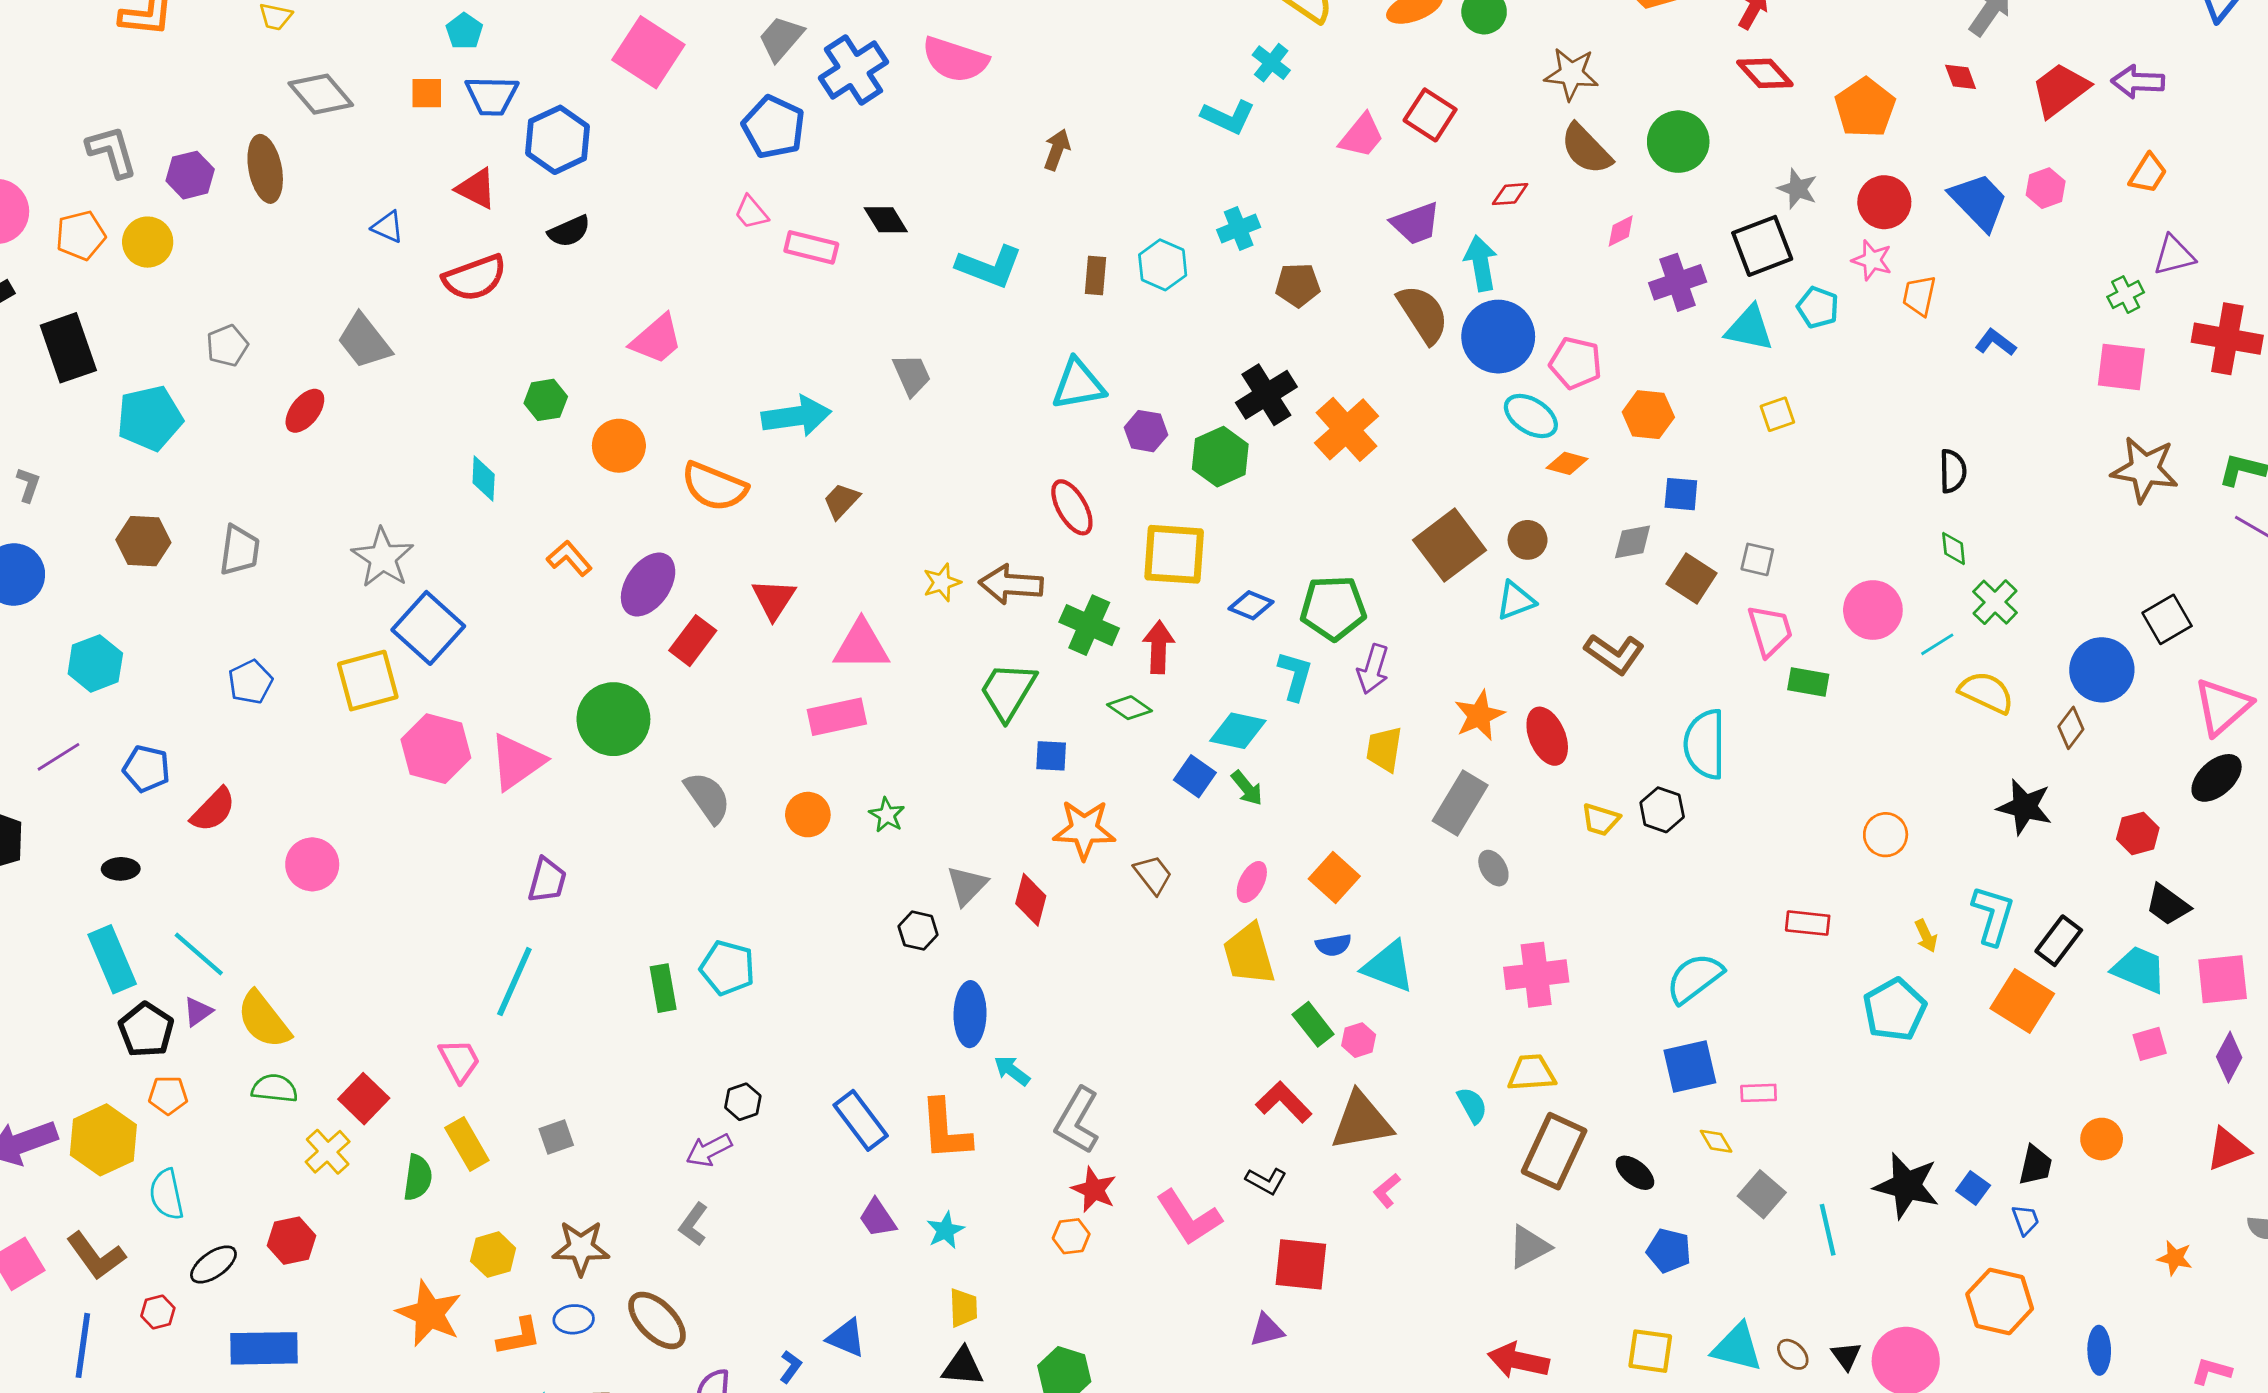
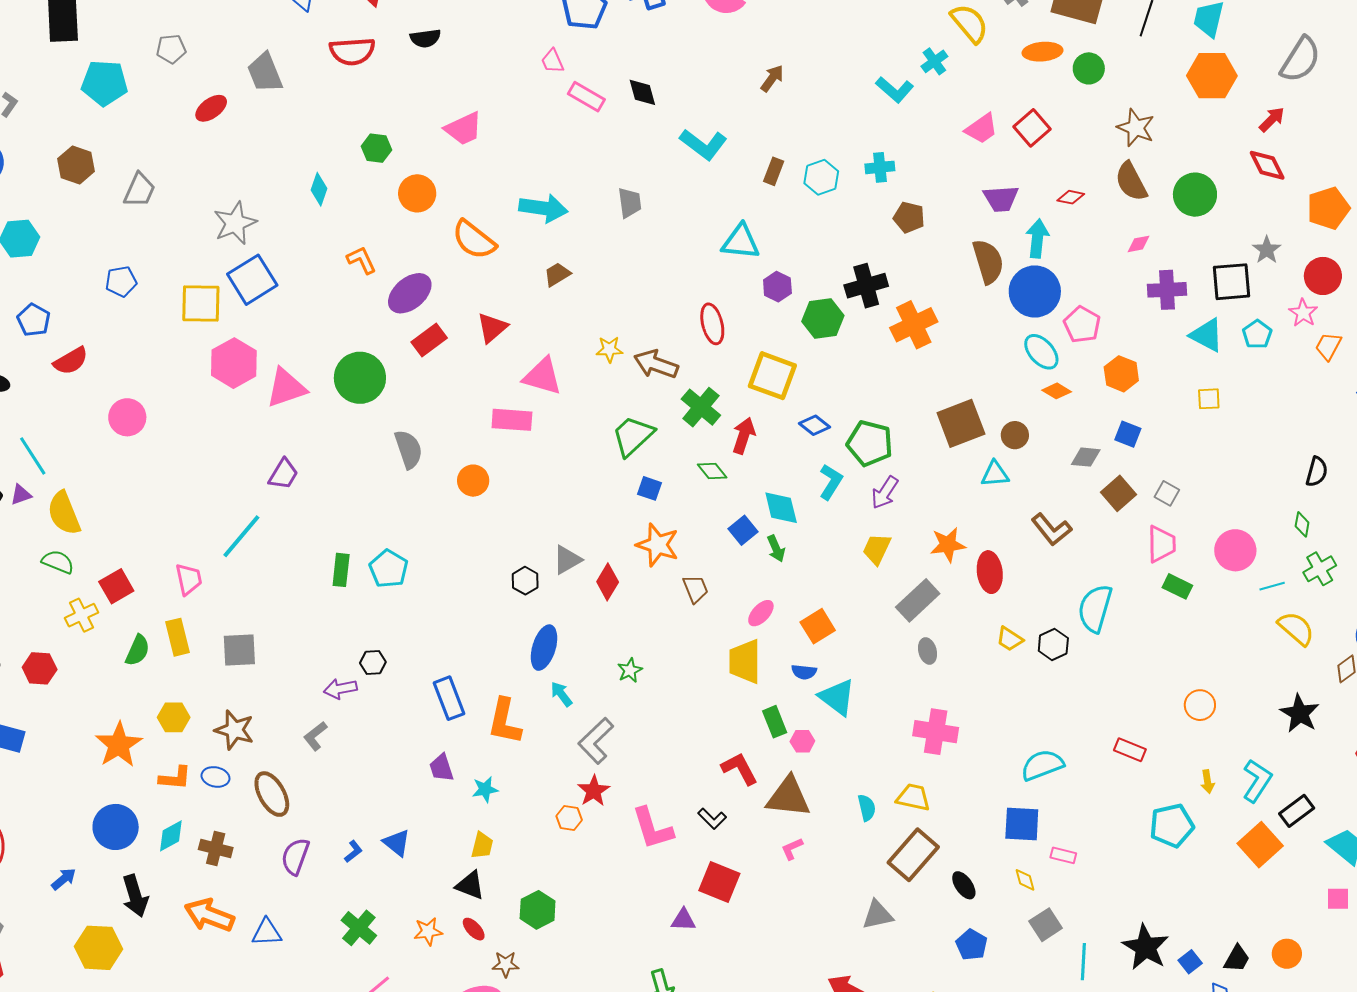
cyan diamond: (1238, 731) -> (781, 508), turned 48
green star: (887, 815) -> (630, 670), moved
gray square: (556, 1137) -> (239, 650), size x1.5

